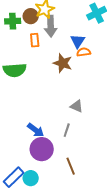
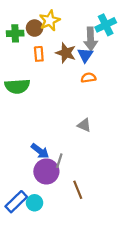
gray arrow: (51, 26) -> (91, 39), moved
orange semicircle: (84, 52) -> (88, 78), moved
brown star: (63, 63) -> (66, 53), moved
gray line: (67, 130) -> (59, 161), moved

